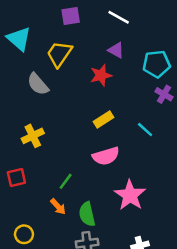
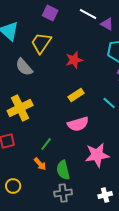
purple square: (71, 16) -> (50, 13), turned 35
purple triangle: (116, 50) -> (107, 24), moved
yellow cross: (33, 136) -> (20, 108), size x1.4
pink star: (130, 195) -> (97, 155), turned 30

